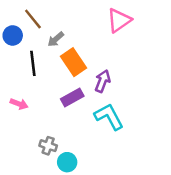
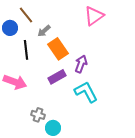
pink arrow: (19, 104) -> (15, 82), size x1.6

